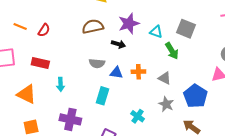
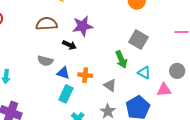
cyan triangle: (156, 32) -> (144, 73), moved
cyan rectangle: (102, 96) -> (66, 94), moved

